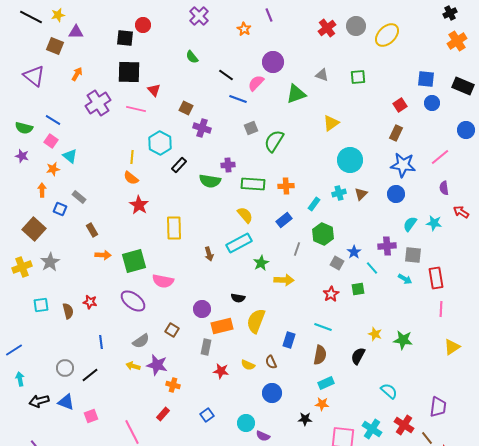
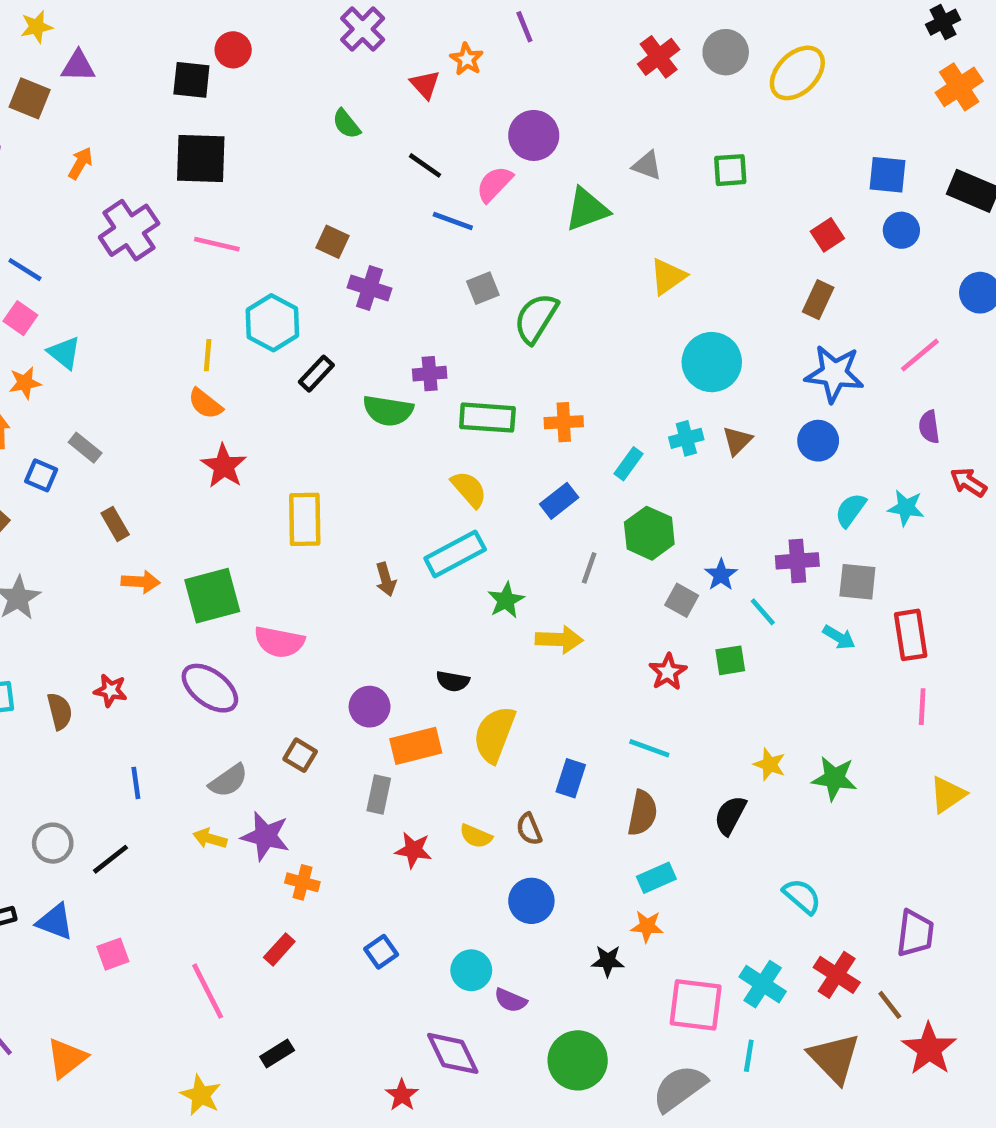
red triangle: (154, 90) -> (425, 85), moved

